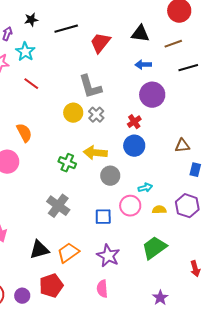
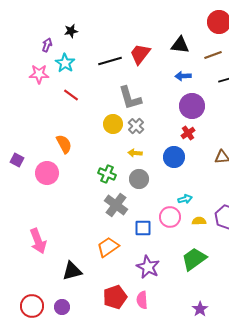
black line: (66, 29) -> (110, 61), moved
red cross: (134, 122) -> (188, 133), moved
yellow arrow: (95, 153) -> (135, 153), moved, size x0.6
gray circle: (110, 176) -> (139, 179), moved
gray cross: (58, 206) -> (116, 205), moved
black triangle: (39, 250) -> (72, 271), moved
orange trapezoid: (68, 253) -> (108, 247), moved
red pentagon: (51, 286) -> (115, 297), moved

